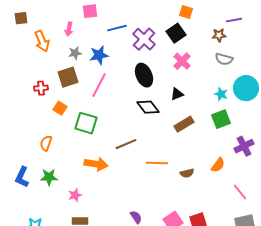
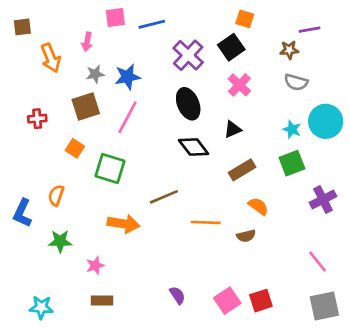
blue line: (117, 28) -> (152, 24), moved
red cross: (41, 88) -> (37, 119), moved
orange semicircle: (218, 165) -> (258, 206), moved, turned -91
blue L-shape: (22, 177) -> (22, 213), moved

